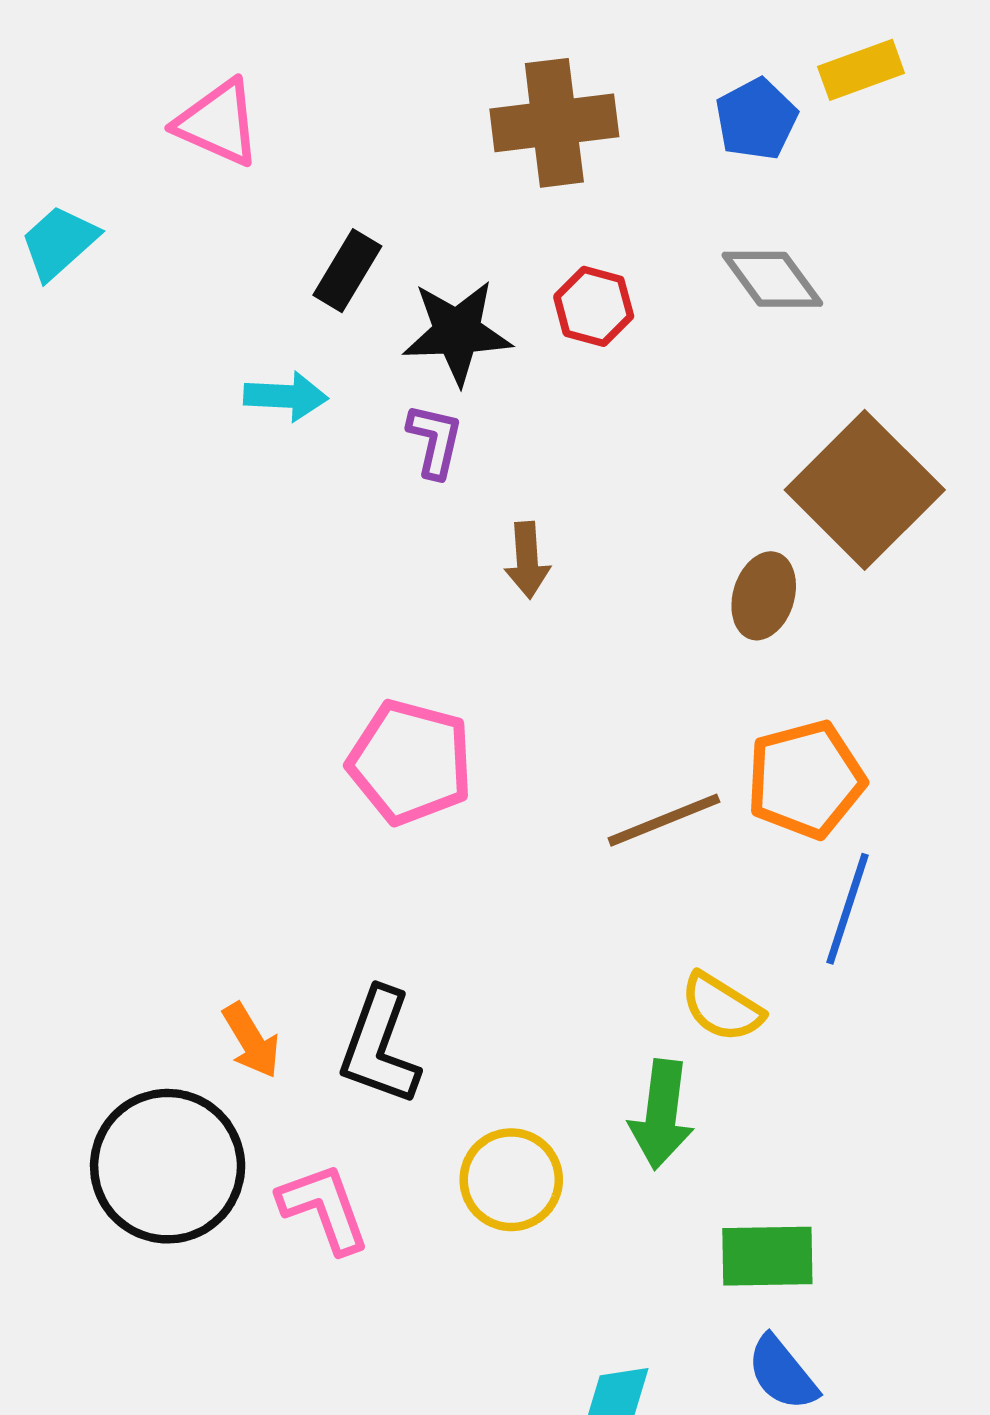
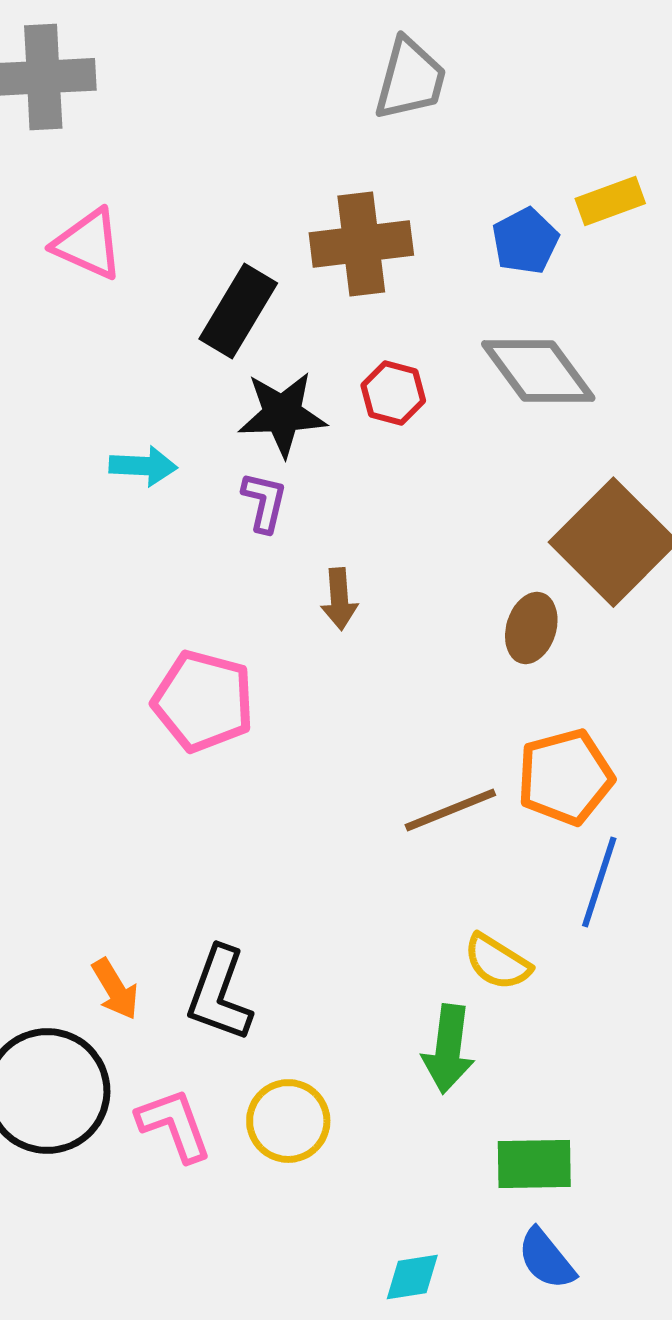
black rectangle: (347, 271) -> (238, 311), moved, size x1.4
gray diamond: (772, 279) -> (538, 371), size x1.4
pink pentagon: (410, 762) -> (203, 701), moved
yellow circle: (511, 1180) -> (288, 1121), moved

